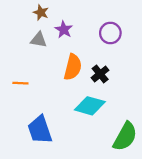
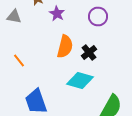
gray triangle: (39, 40) -> (14, 16), moved
orange line: (20, 83) -> (19, 60), turned 48

